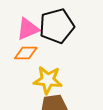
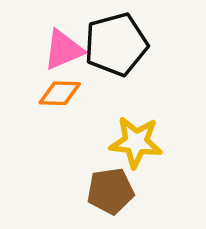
yellow star: (48, 80) -> (136, 142), moved

